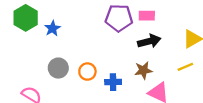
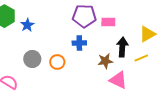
pink rectangle: (147, 16) -> (108, 22), moved
black arrow: (149, 41) -> (122, 47), moved, turned -72
blue cross: (113, 82) -> (79, 43), moved

